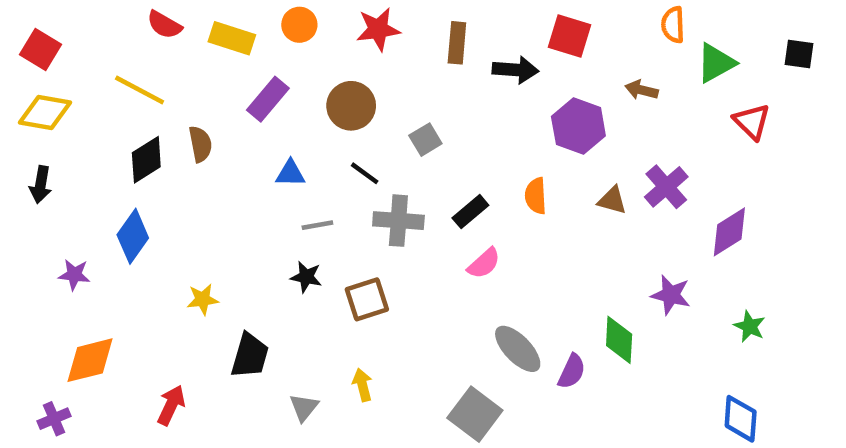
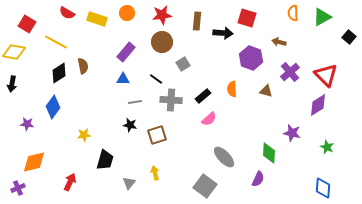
red square: (41, 50) -> (27, 24), moved
black square: (799, 54) -> (349, 37), moved, turned 32
green triangle: (716, 63) -> (322, 17), moved
purple rectangle: (268, 99) -> (126, 52), moved
brown circle: (351, 106) -> (162, 42), moved
red triangle: (752, 122) -> (326, 75), moved, size x1.4
purple cross: (666, 187) -> (290, 72), moved
purple semicircle: (572, 371) -> (258, 179), moved

